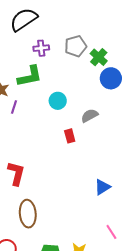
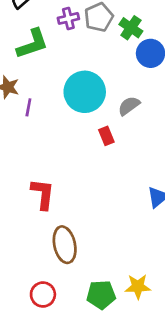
purple cross: (41, 48) -> (68, 18), moved
green L-shape: (30, 76) -> (32, 44), moved
cyan circle: (58, 101) -> (85, 92), size x1.8

